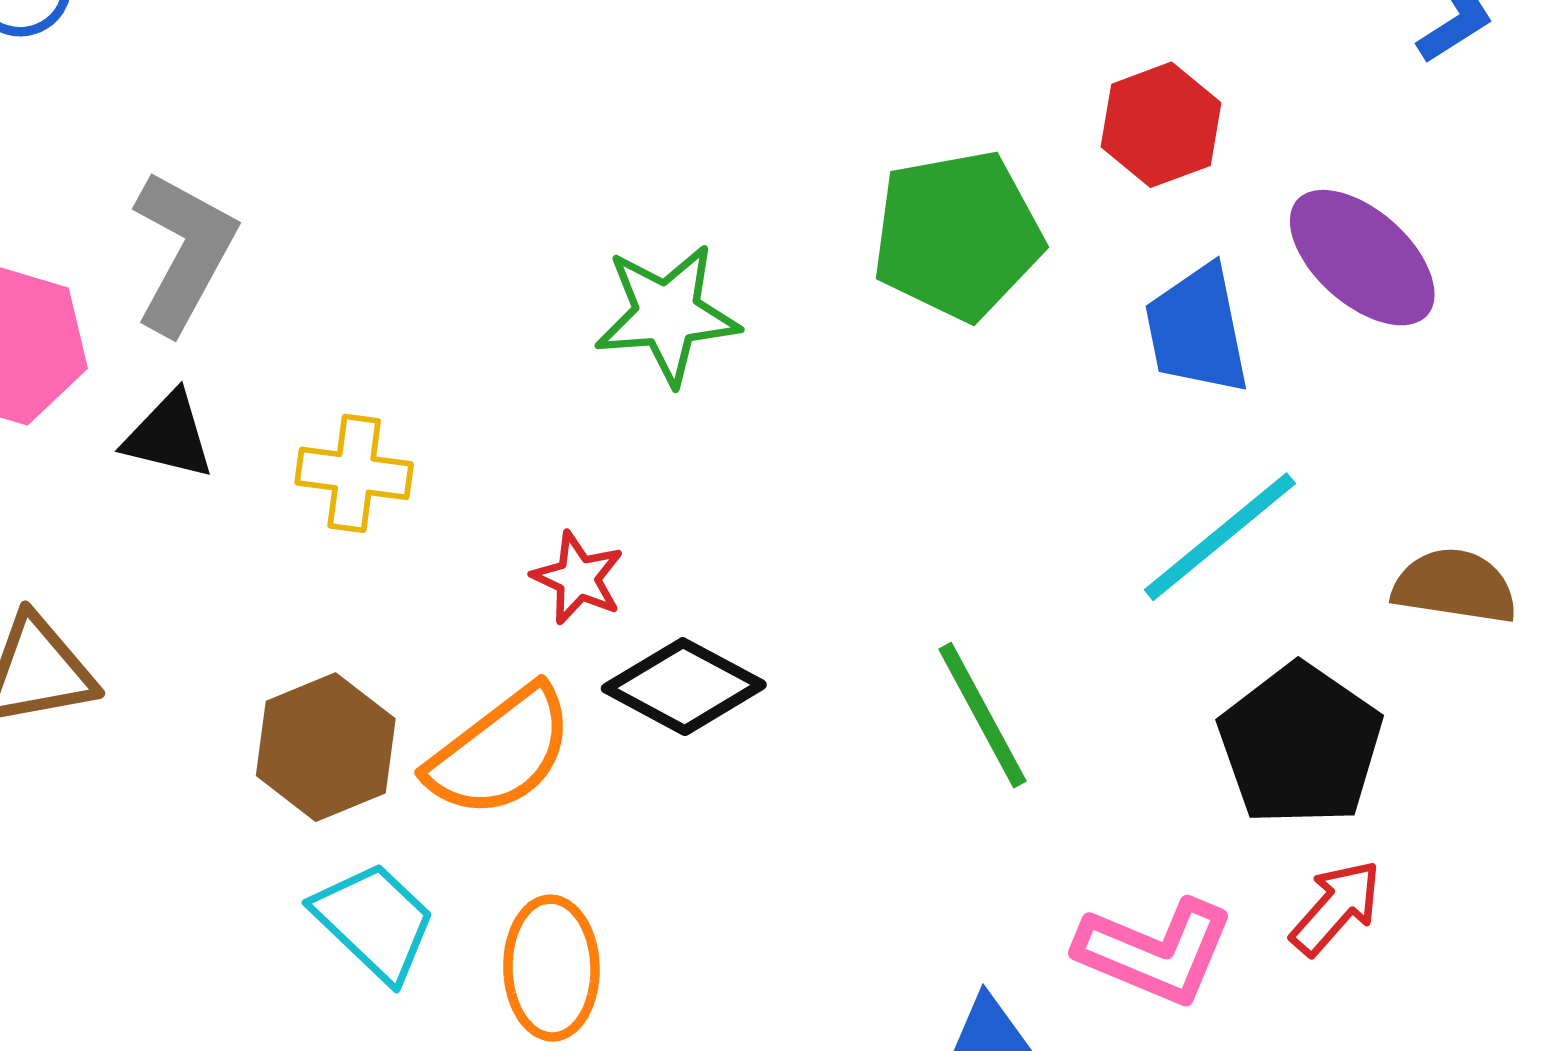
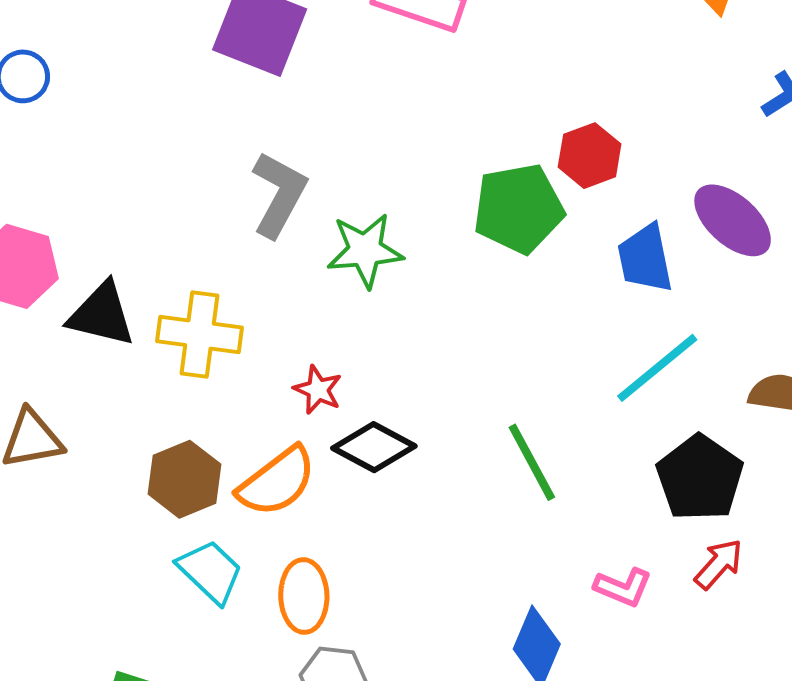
red hexagon: (1161, 125) -> (590, 156), moved
gray L-shape: (184, 252) -> (279, 194), moved
black triangle: (169, 436) -> (102, 315), size x1.4
yellow cross: (354, 473) -> (200, 334), size x1.4
pink L-shape: (1155, 952) -> (623, 587), size x0.7

